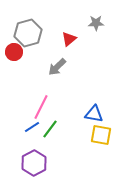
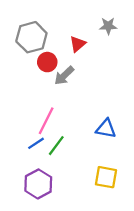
red circle: (14, 52) -> (47, 62), moved
yellow square: (101, 135) -> (106, 177), moved

